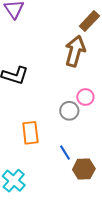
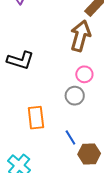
pink circle: (85, 97) -> (84, 74), moved

